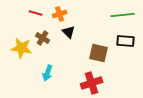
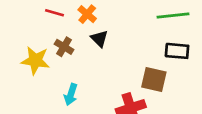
orange cross: (60, 14) -> (87, 14), turned -32
brown square: (99, 53) -> (154, 80), moved

